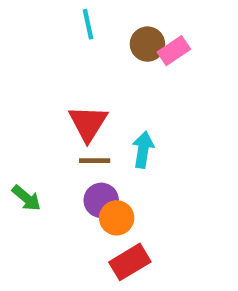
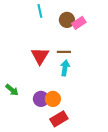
brown line: (95, 161) -> (64, 52), moved
purple circle: (101, 200) -> (41, 99), moved

